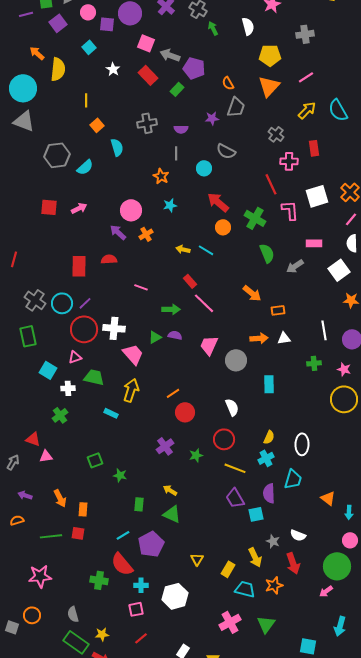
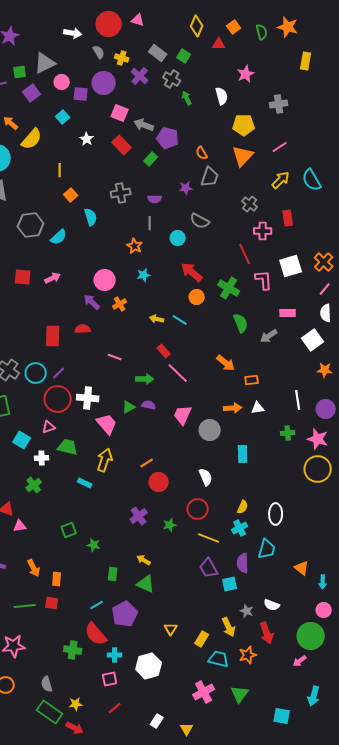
yellow semicircle: (58, 69) -> (32, 139), turned 35
pink star: (344, 369) -> (318, 439), size x1.5

